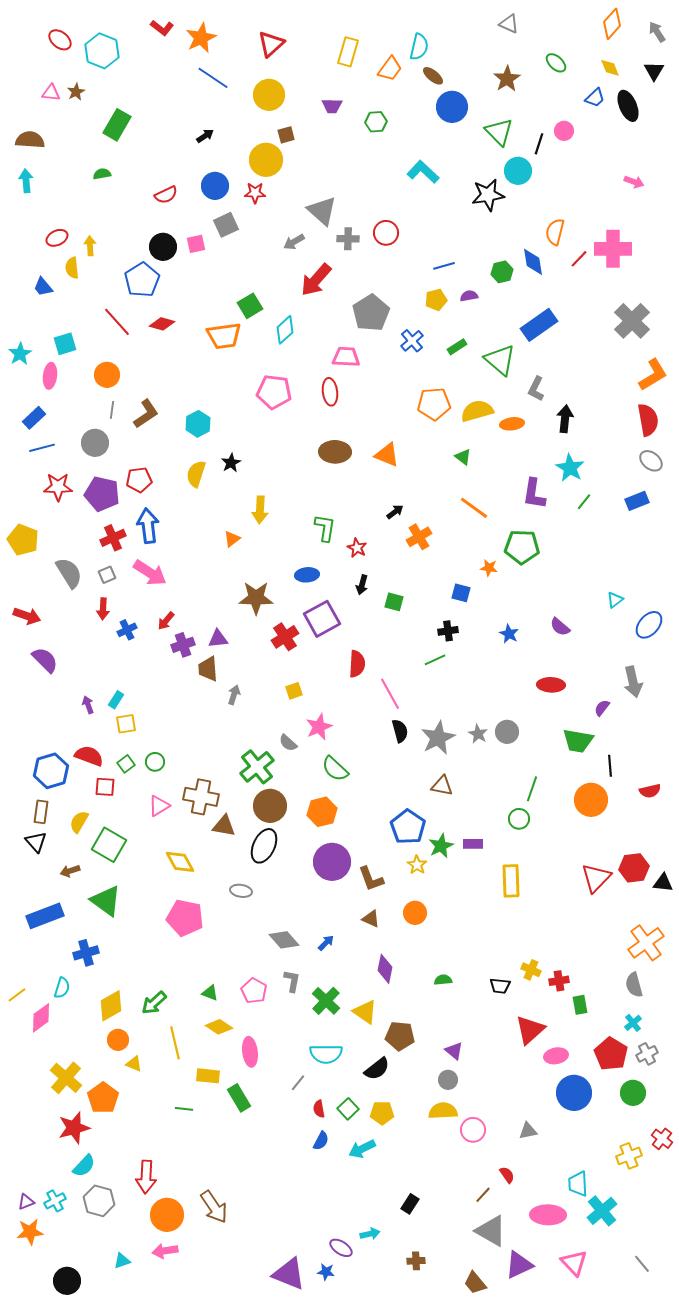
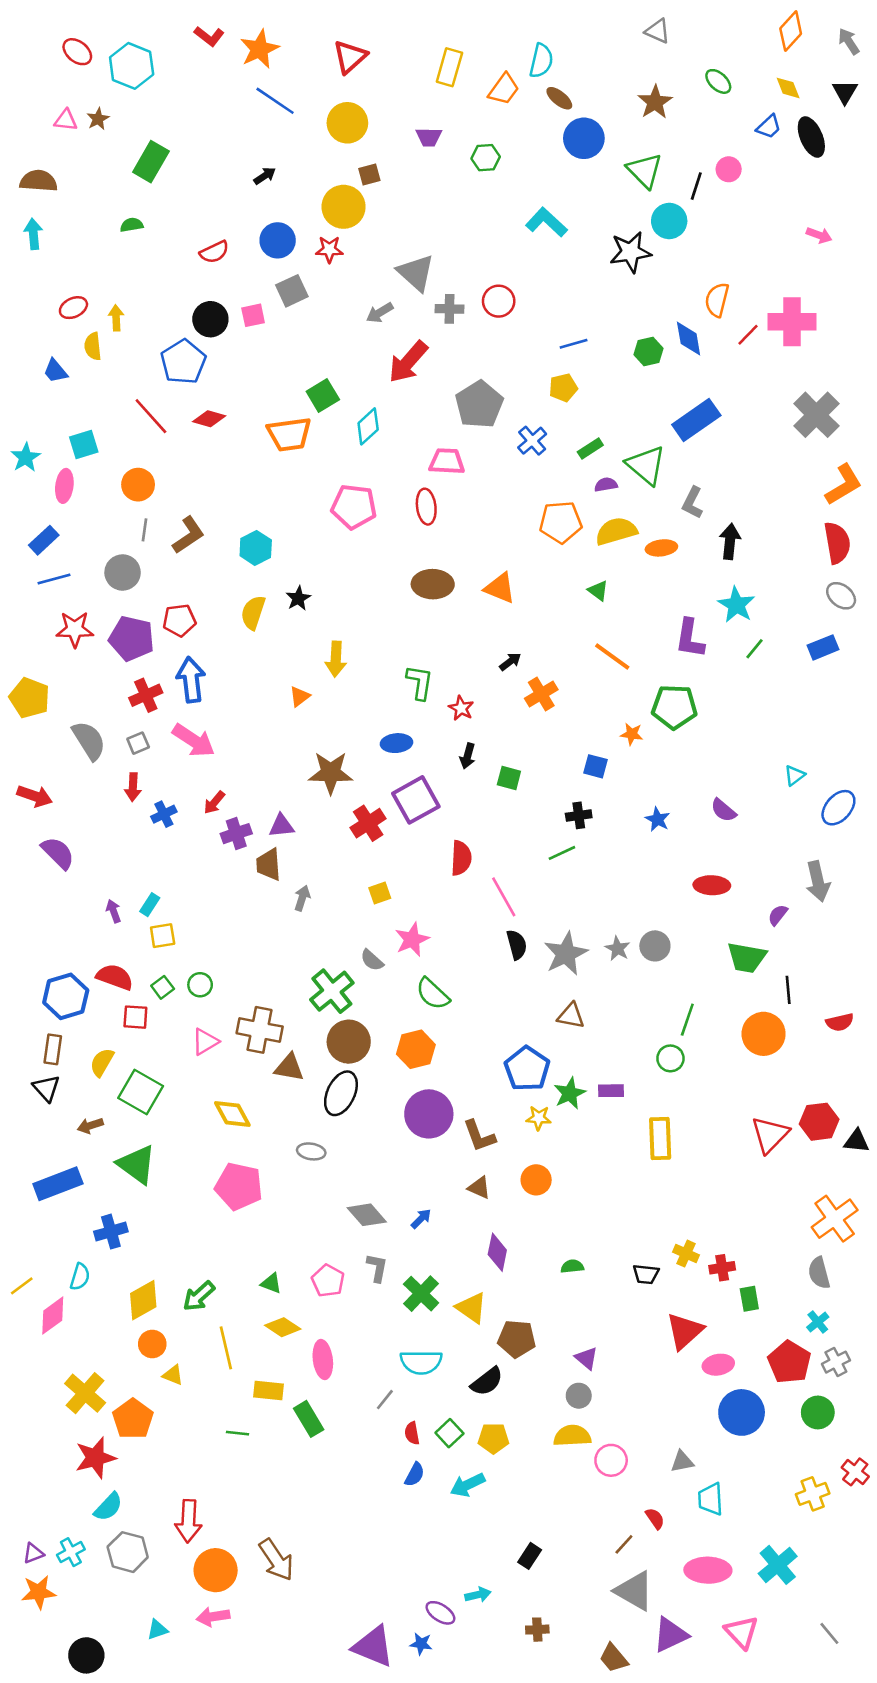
purple semicircle: (469, 296) -> (606, 485), moved
yellow star: (417, 865) -> (539, 1118), turned -30
cyan trapezoid: (578, 1184) -> (711, 1499), moved

